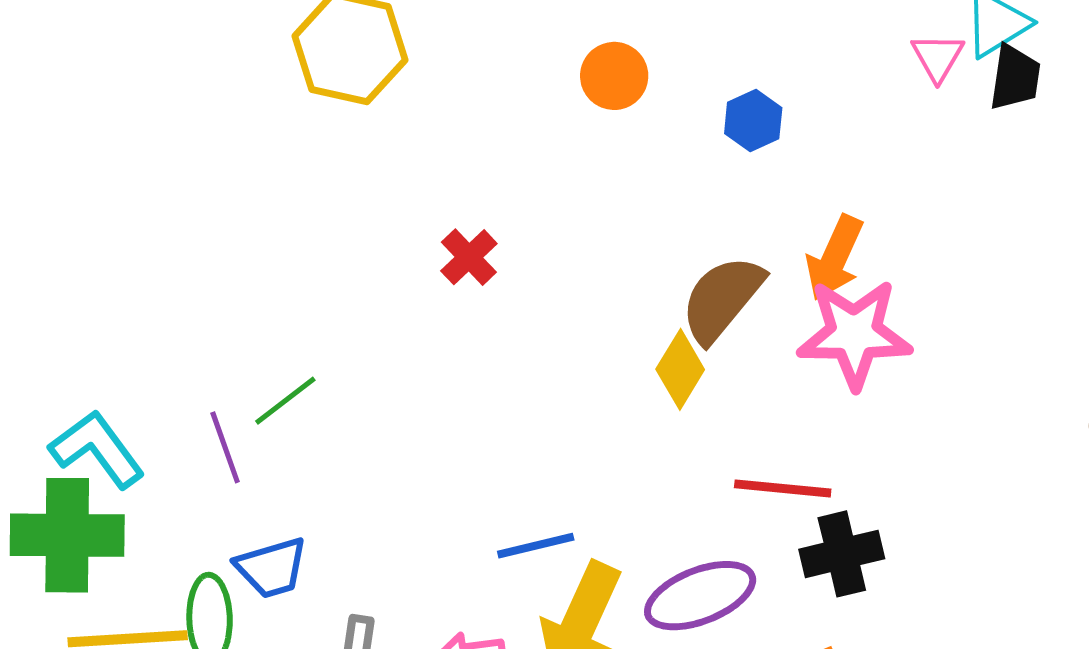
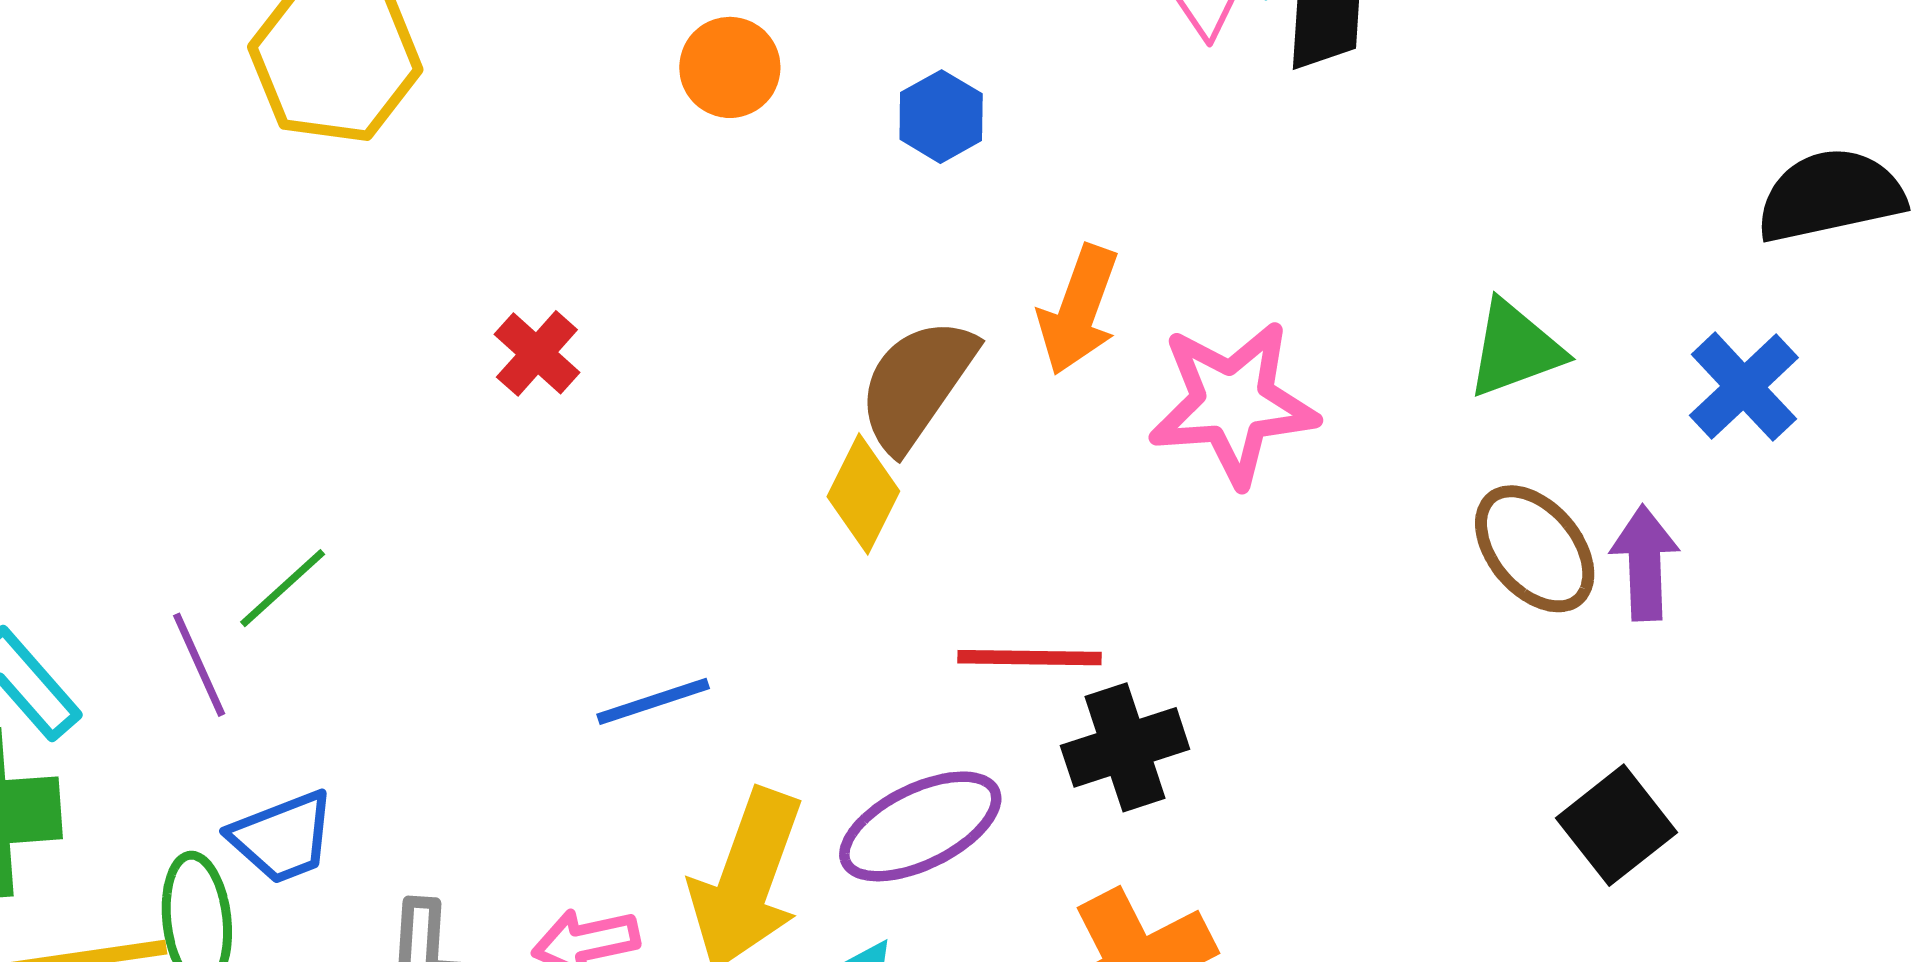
pink star: (854, 334) -> (1233, 403), moved
blue line: (536, 546) -> (653, 701), moved

